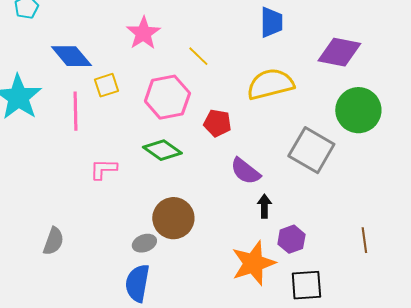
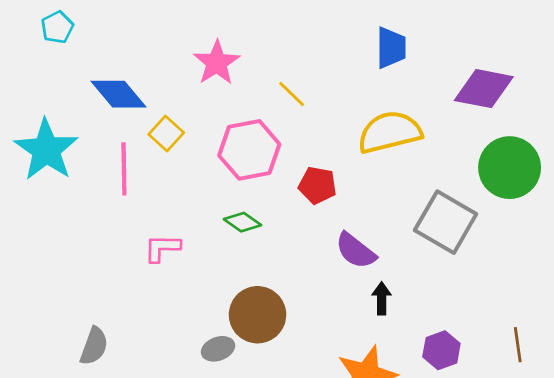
yellow square: (106, 85) -> (166, 134), turned -30
green diamond: (162, 150) -> (243, 222), size x0.7
purple hexagon: (291, 239) -> (441, 350), moved

